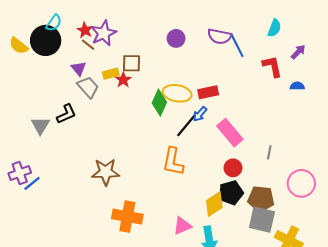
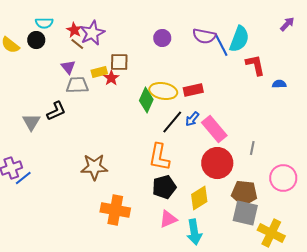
cyan semicircle: (54, 23) -> (44, 23), turned 54
cyan semicircle: (274, 28) -> (239, 39), moved, size x1.5
black circle: (46, 40) -> (36, 40), size x0.6
purple arrow: (298, 52) -> (287, 24), moved
gray trapezoid: (88, 87) -> (77, 85), turned -50
blue arrow: (200, 114) -> (192, 119), moved
red circle: (233, 168) -> (217, 163), size x1.8
black pentagon: (231, 193) -> (164, 187), moved

